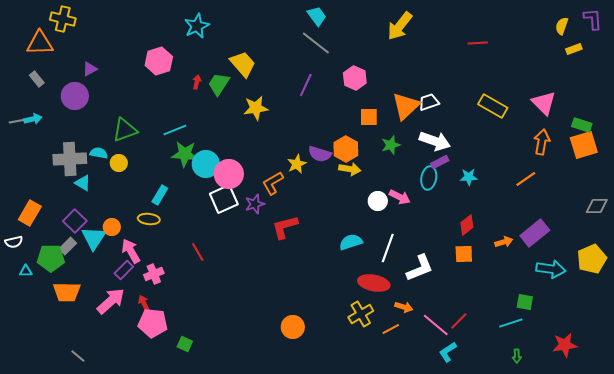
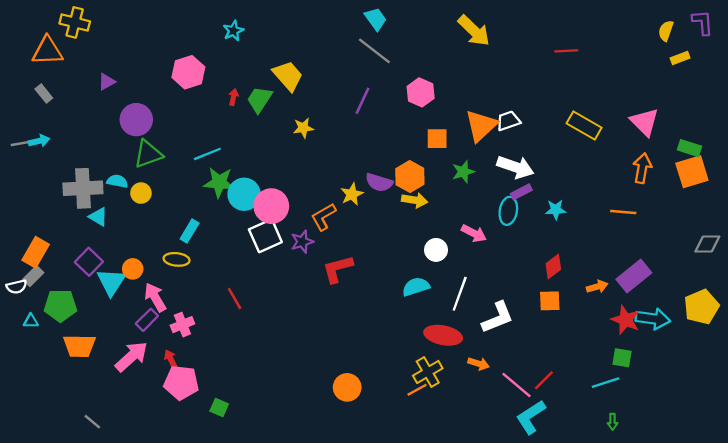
cyan star: (197, 26) -> (233, 31), size x0.7
yellow arrow: (400, 26) -> (474, 31), turned -84
purple circle: (75, 96) -> (136, 120), moved
yellow star: (256, 108) -> (303, 128), size x0.7
orange line: (526, 179) -> (623, 212), turned 40
white circle: (378, 201) -> (436, 250), moved
gray rectangle: (68, 246) -> (33, 276), moved
orange line: (391, 329) -> (417, 390), moved
red star: (565, 345) -> (626, 320), moved, turned 30
cyan L-shape: (448, 352) -> (531, 417), size x1.4

